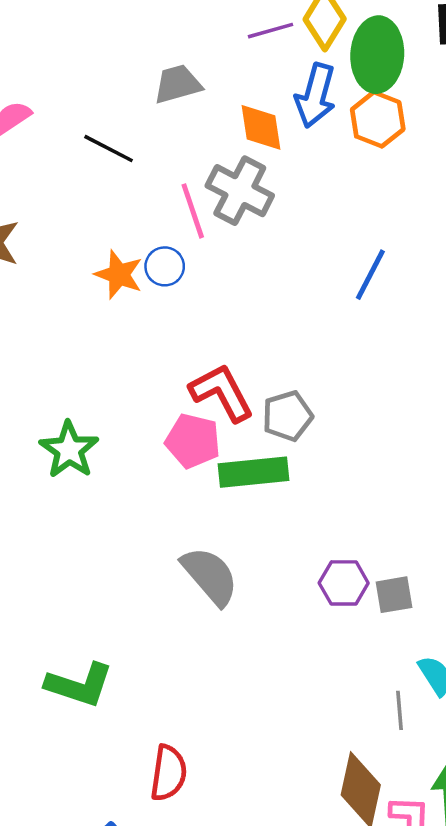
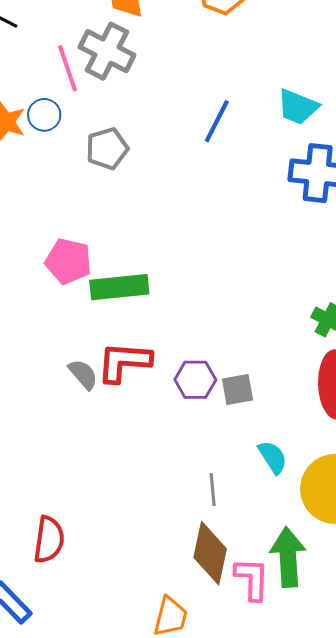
red L-shape: (222, 393) -> (124, 362), moved, turned -58
gray pentagon: (287, 416) -> (107, 149), moved
gray semicircle: (210, 576) -> (83, 374), size x0.6
gray line: (400, 710) -> (213, 490), moved

